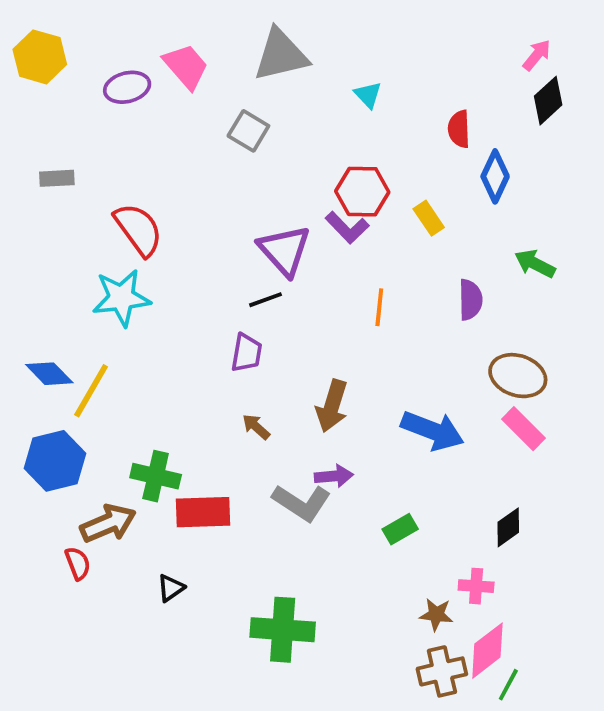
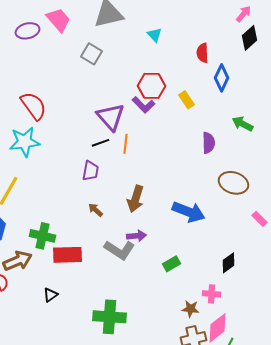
orange line: (379, 307) -> (126, 144), moved
pink rectangle: (523, 429) -> (260, 219), moved, size x0.7

